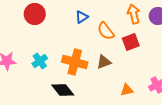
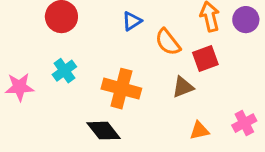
cyan cross: (40, 61) -> (64, 71), moved
brown triangle: (104, 62) -> (183, 87), moved

